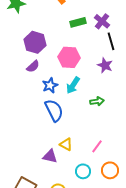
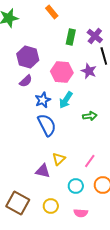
green rectangle: (78, 22) -> (71, 37), turned -63
purple star: (105, 65) -> (89, 71), moved
yellow triangle: (66, 144) -> (59, 159), turned 48

